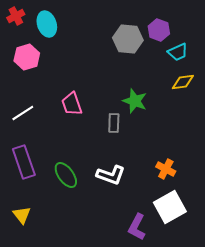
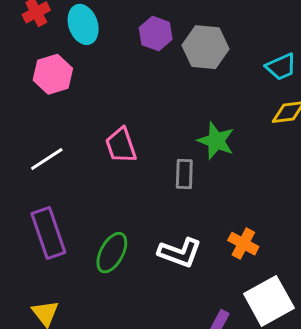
purple hexagon: (159, 30) -> (156, 34), moved
orange cross: (166, 169) -> (243, 244), moved
green ellipse: (66, 175) -> (112, 253), turned 64

